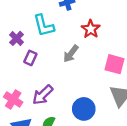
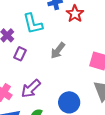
red star: (91, 29) -> (75, 14), moved

